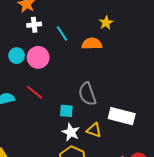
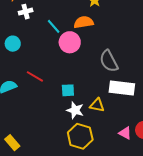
cyan line: (62, 34) -> (54, 26), moved
pink circle: (38, 57) -> (70, 42), moved
gray semicircle: (87, 94) -> (109, 61), moved

